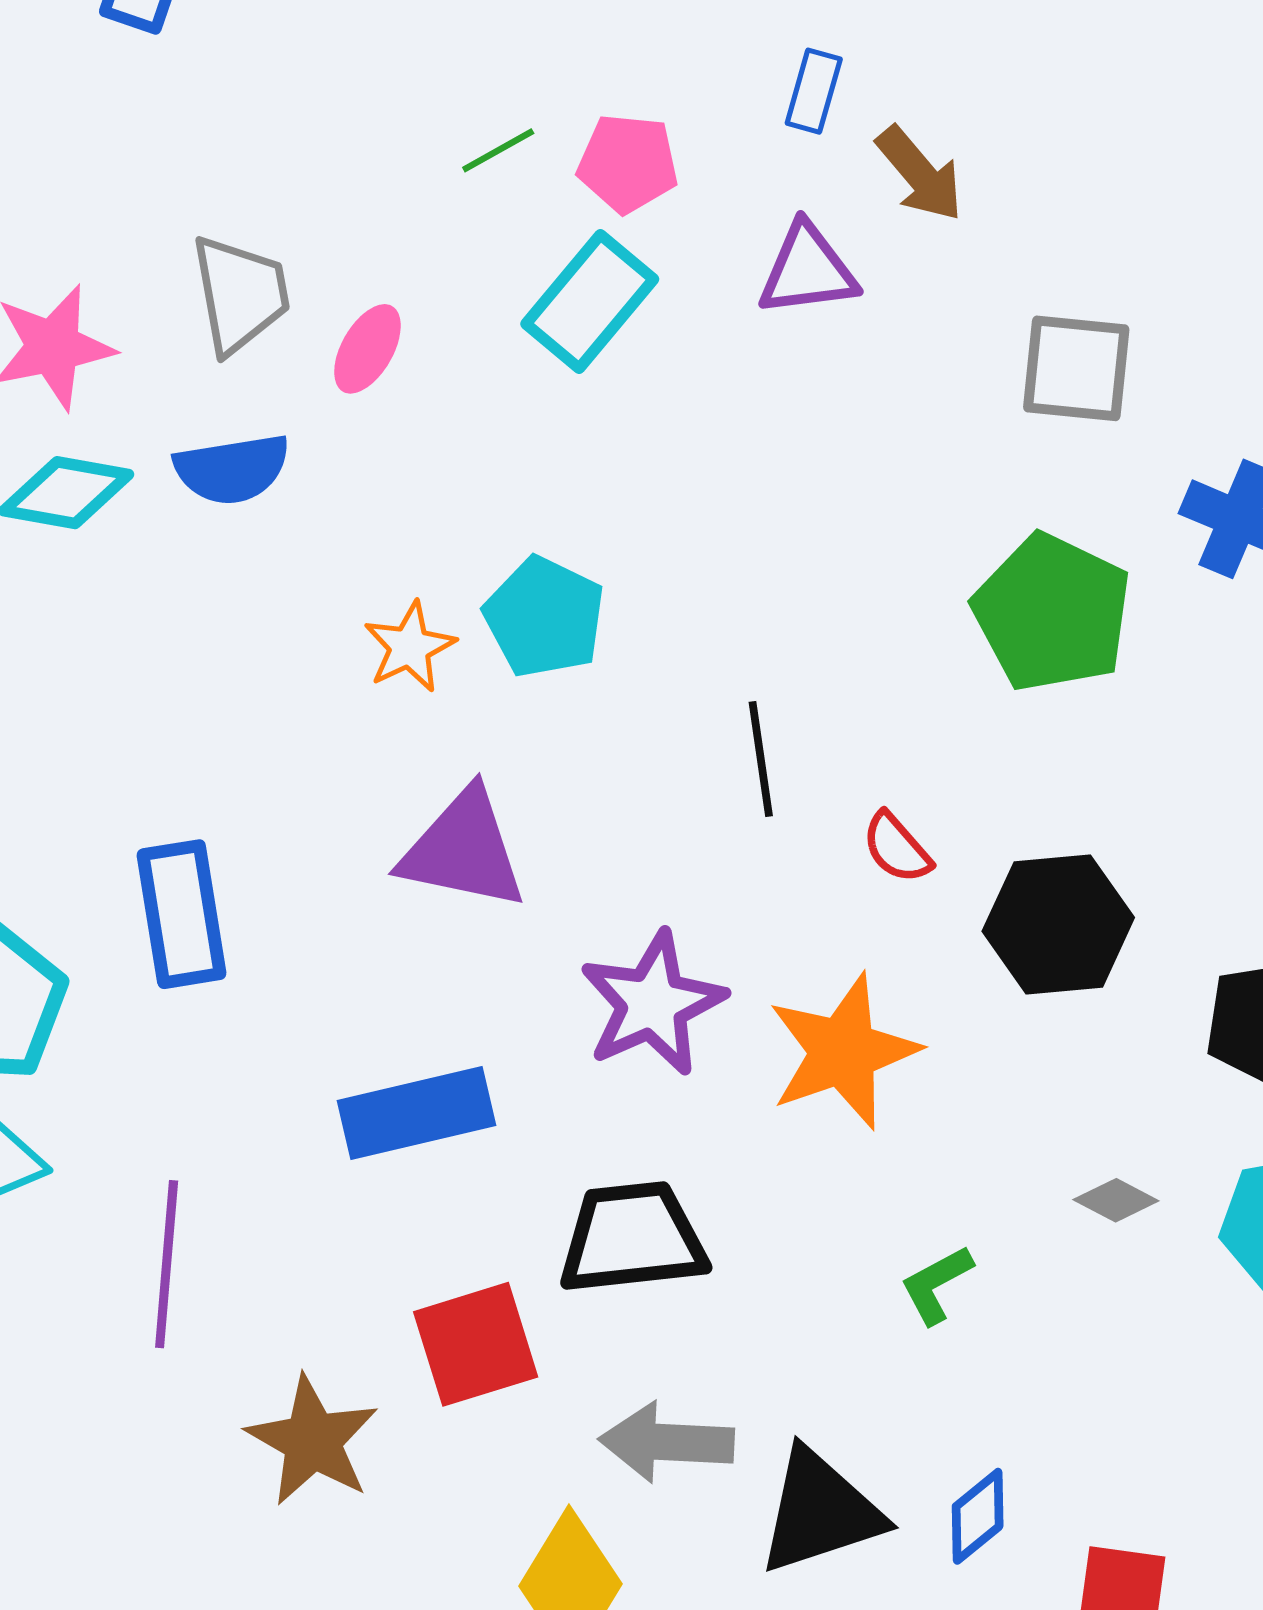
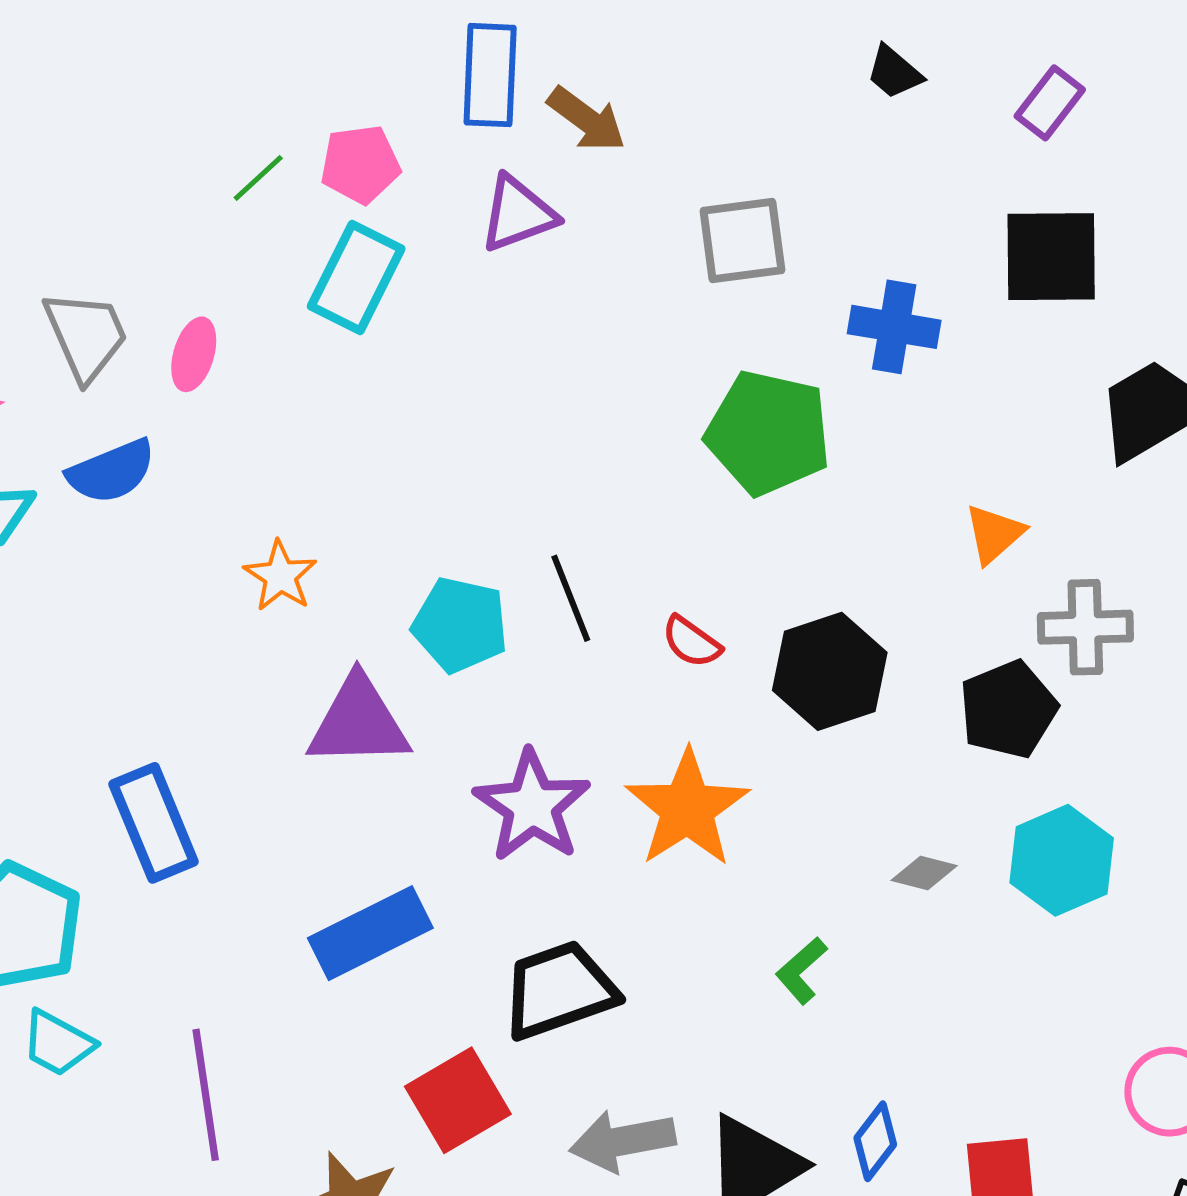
blue rectangle: (814, 91) -> (490, 75), size x1.6
cyan pentagon: (544, 617) -> (460, 625), moved

